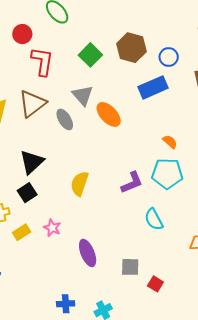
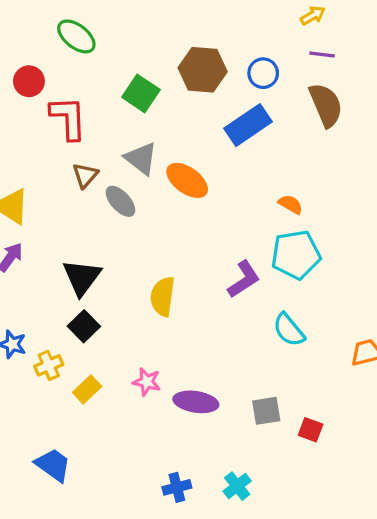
brown triangle: (32, 104) -> (85, 175), moved, size x0.6
pink star: (52, 228) -> (147, 382), moved
purple ellipse: (88, 253) -> (196, 402), turned -48

